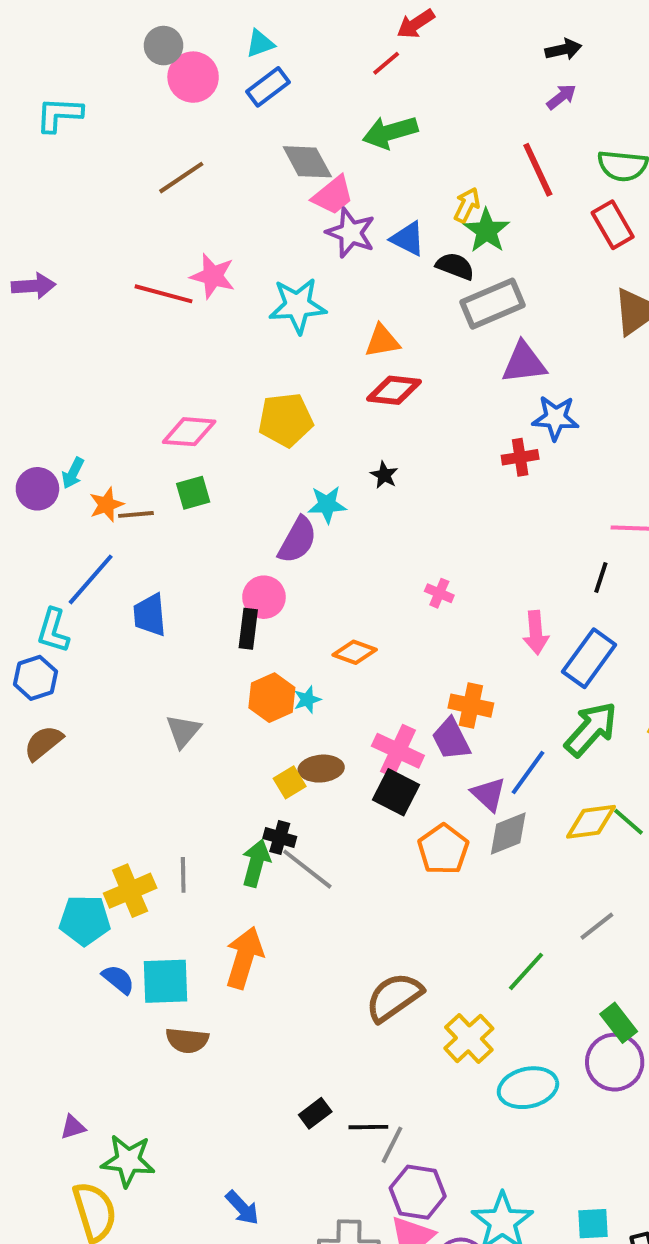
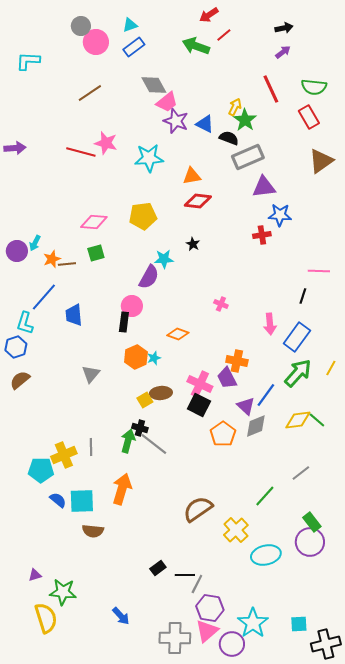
red line: (386, 63) -> (224, 35), moved
green arrow: (390, 132) -> (196, 46), moved, turned 36

